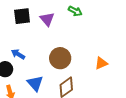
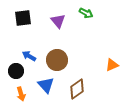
black square: (22, 16) -> (23, 18), moved
brown circle: (60, 58) -> (57, 60), moved

